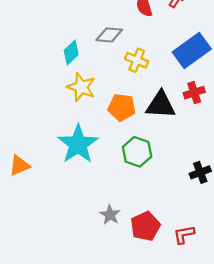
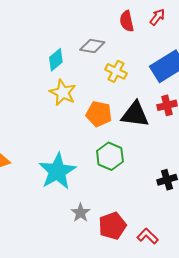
cyan star: (78, 144) -> (57, 171), moved
red L-shape: (184, 235) -> (148, 236), turned 50

